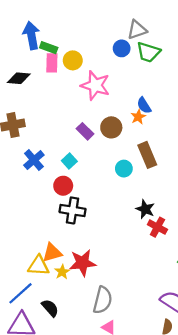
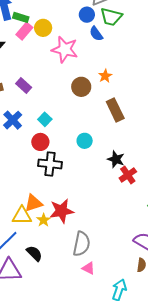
pink rectangle: (52, 63) -> (24, 31), turned 42
blue semicircle: (144, 105) -> (96, 34), moved
purple rectangle: (85, 131) -> (24, 86), moved
cyan circle: (124, 169) -> (85, 141), moved
red cross: (157, 227) -> (128, 175), turned 30

